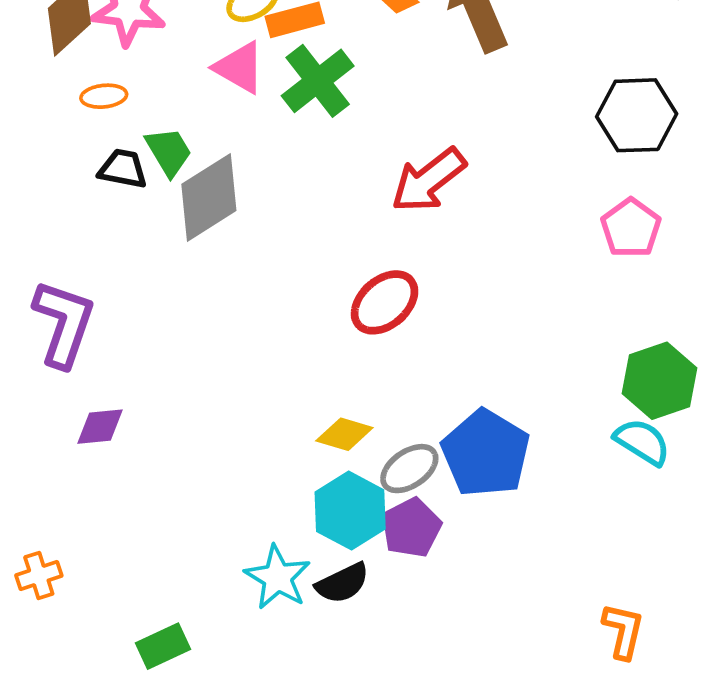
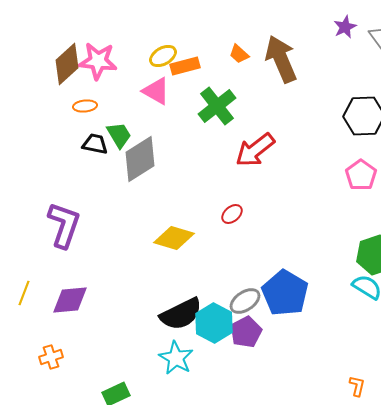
green cross: (318, 81) -> (217, 106), moved
red ellipse: (385, 302) -> (232, 214), size x0.6
purple diamond: (100, 427) -> (70, 300), moved, size x1.4
yellow diamond: (344, 434) -> (174, 238), moved, size x1.4
black semicircle: (342, 583) -> (181, 314), moved, size x1.5
orange L-shape: (623, 631) -> (357, 386), size x0.7

